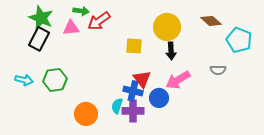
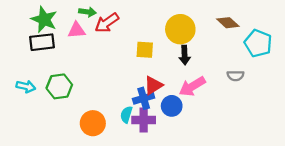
black rectangle: (39, 39) -> (42, 42), turned 55
red triangle: (142, 79) -> (153, 85), turned 36
blue cross: (133, 91) -> (144, 98), turned -30

